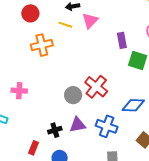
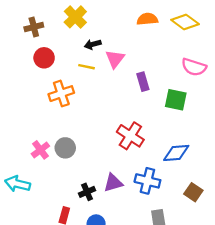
purple rectangle: (122, 40) -> (143, 82), moved
pink cross: (19, 91) -> (40, 150), turned -35
gray circle: (73, 95) -> (65, 148), moved

